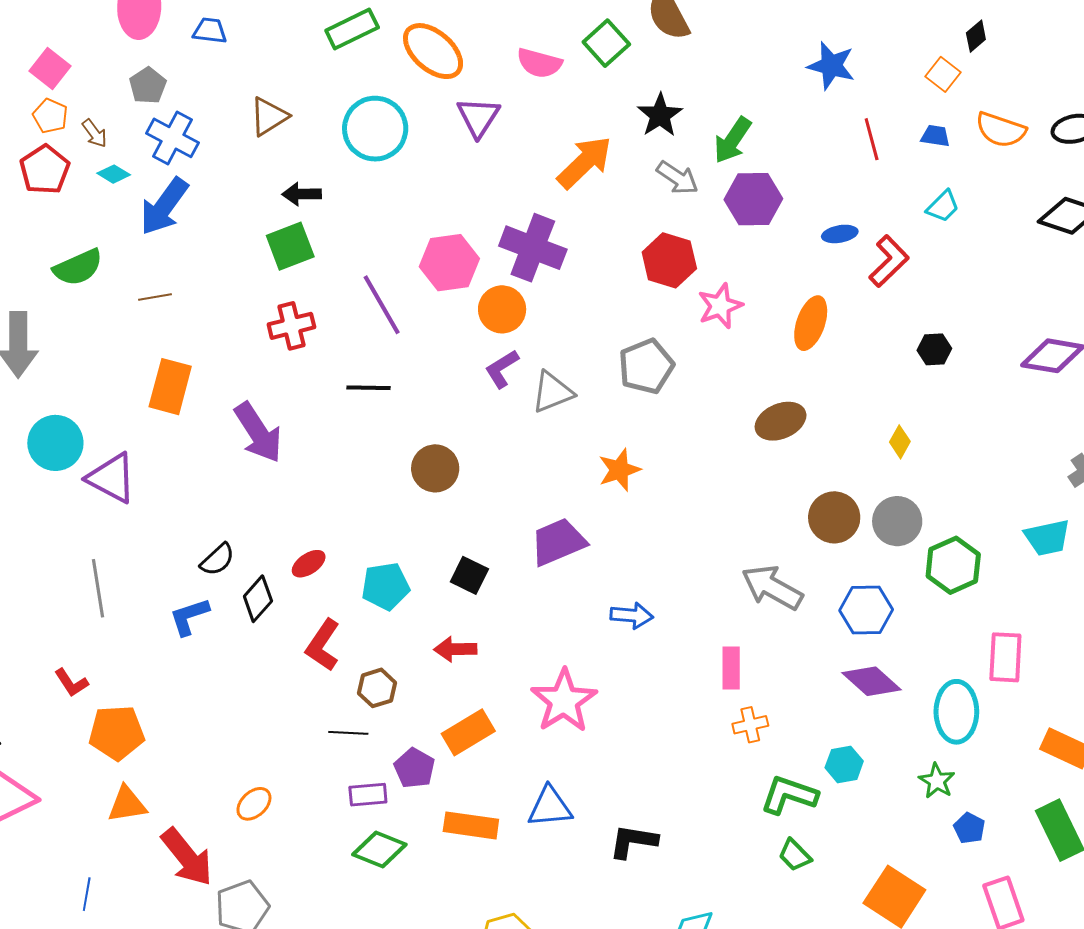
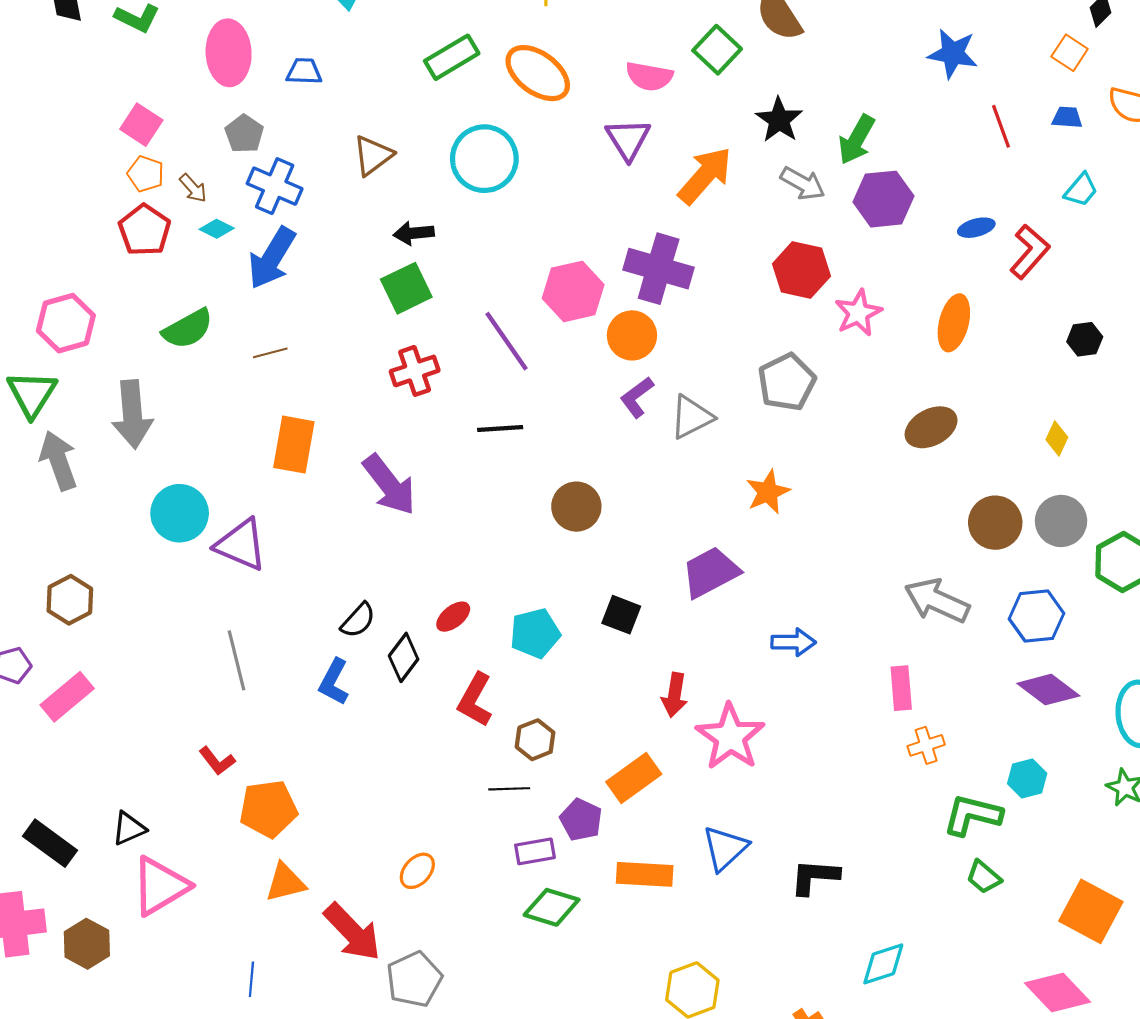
purple triangle: (478, 117) -> (628, 139), moved
blue L-shape: (189, 617) -> (334, 682), turned -39
red arrow: (455, 649) -> (675, 695), moved, turned -75
blue triangle: (550, 807) -> (725, 848), turned -33

